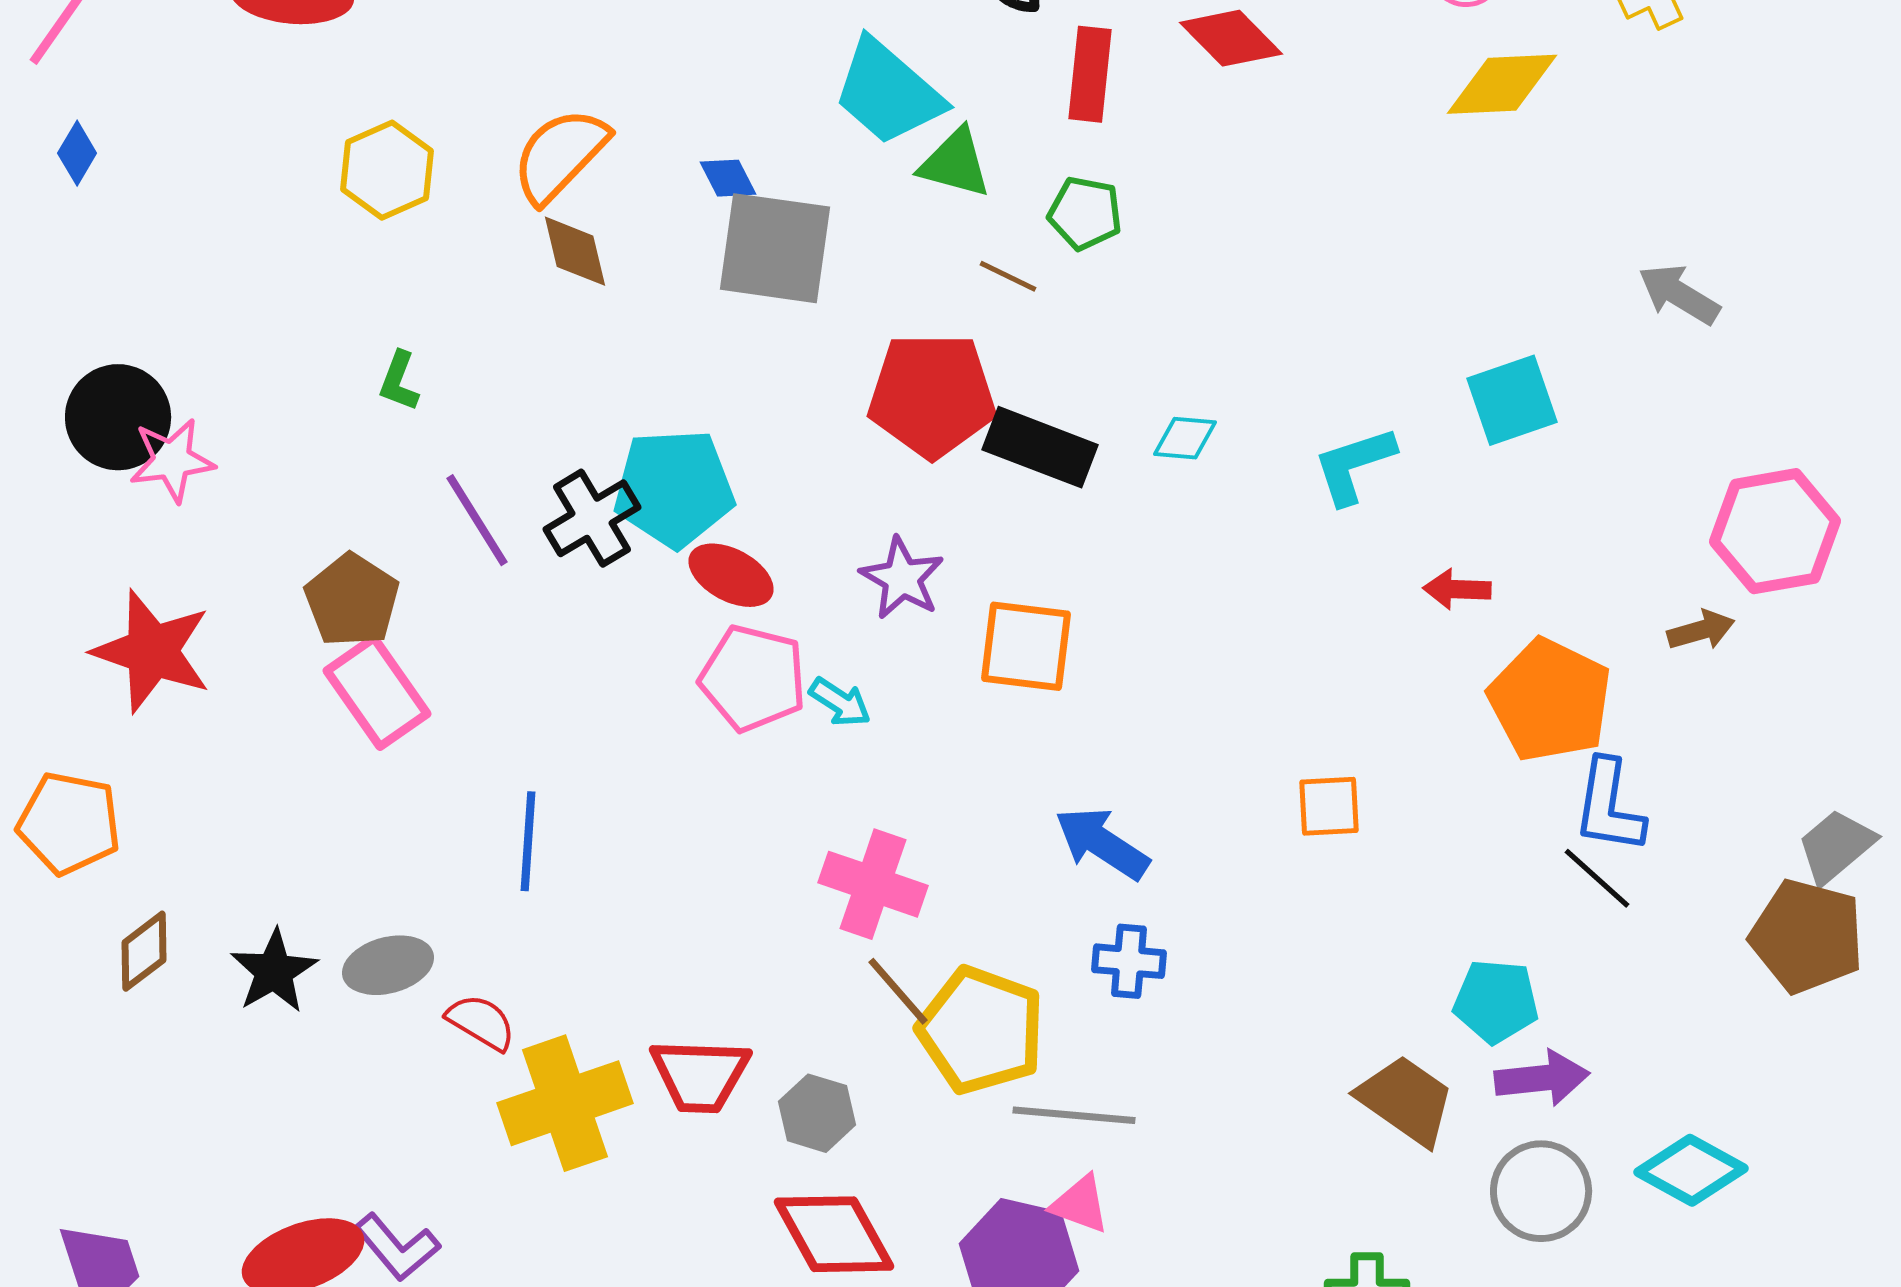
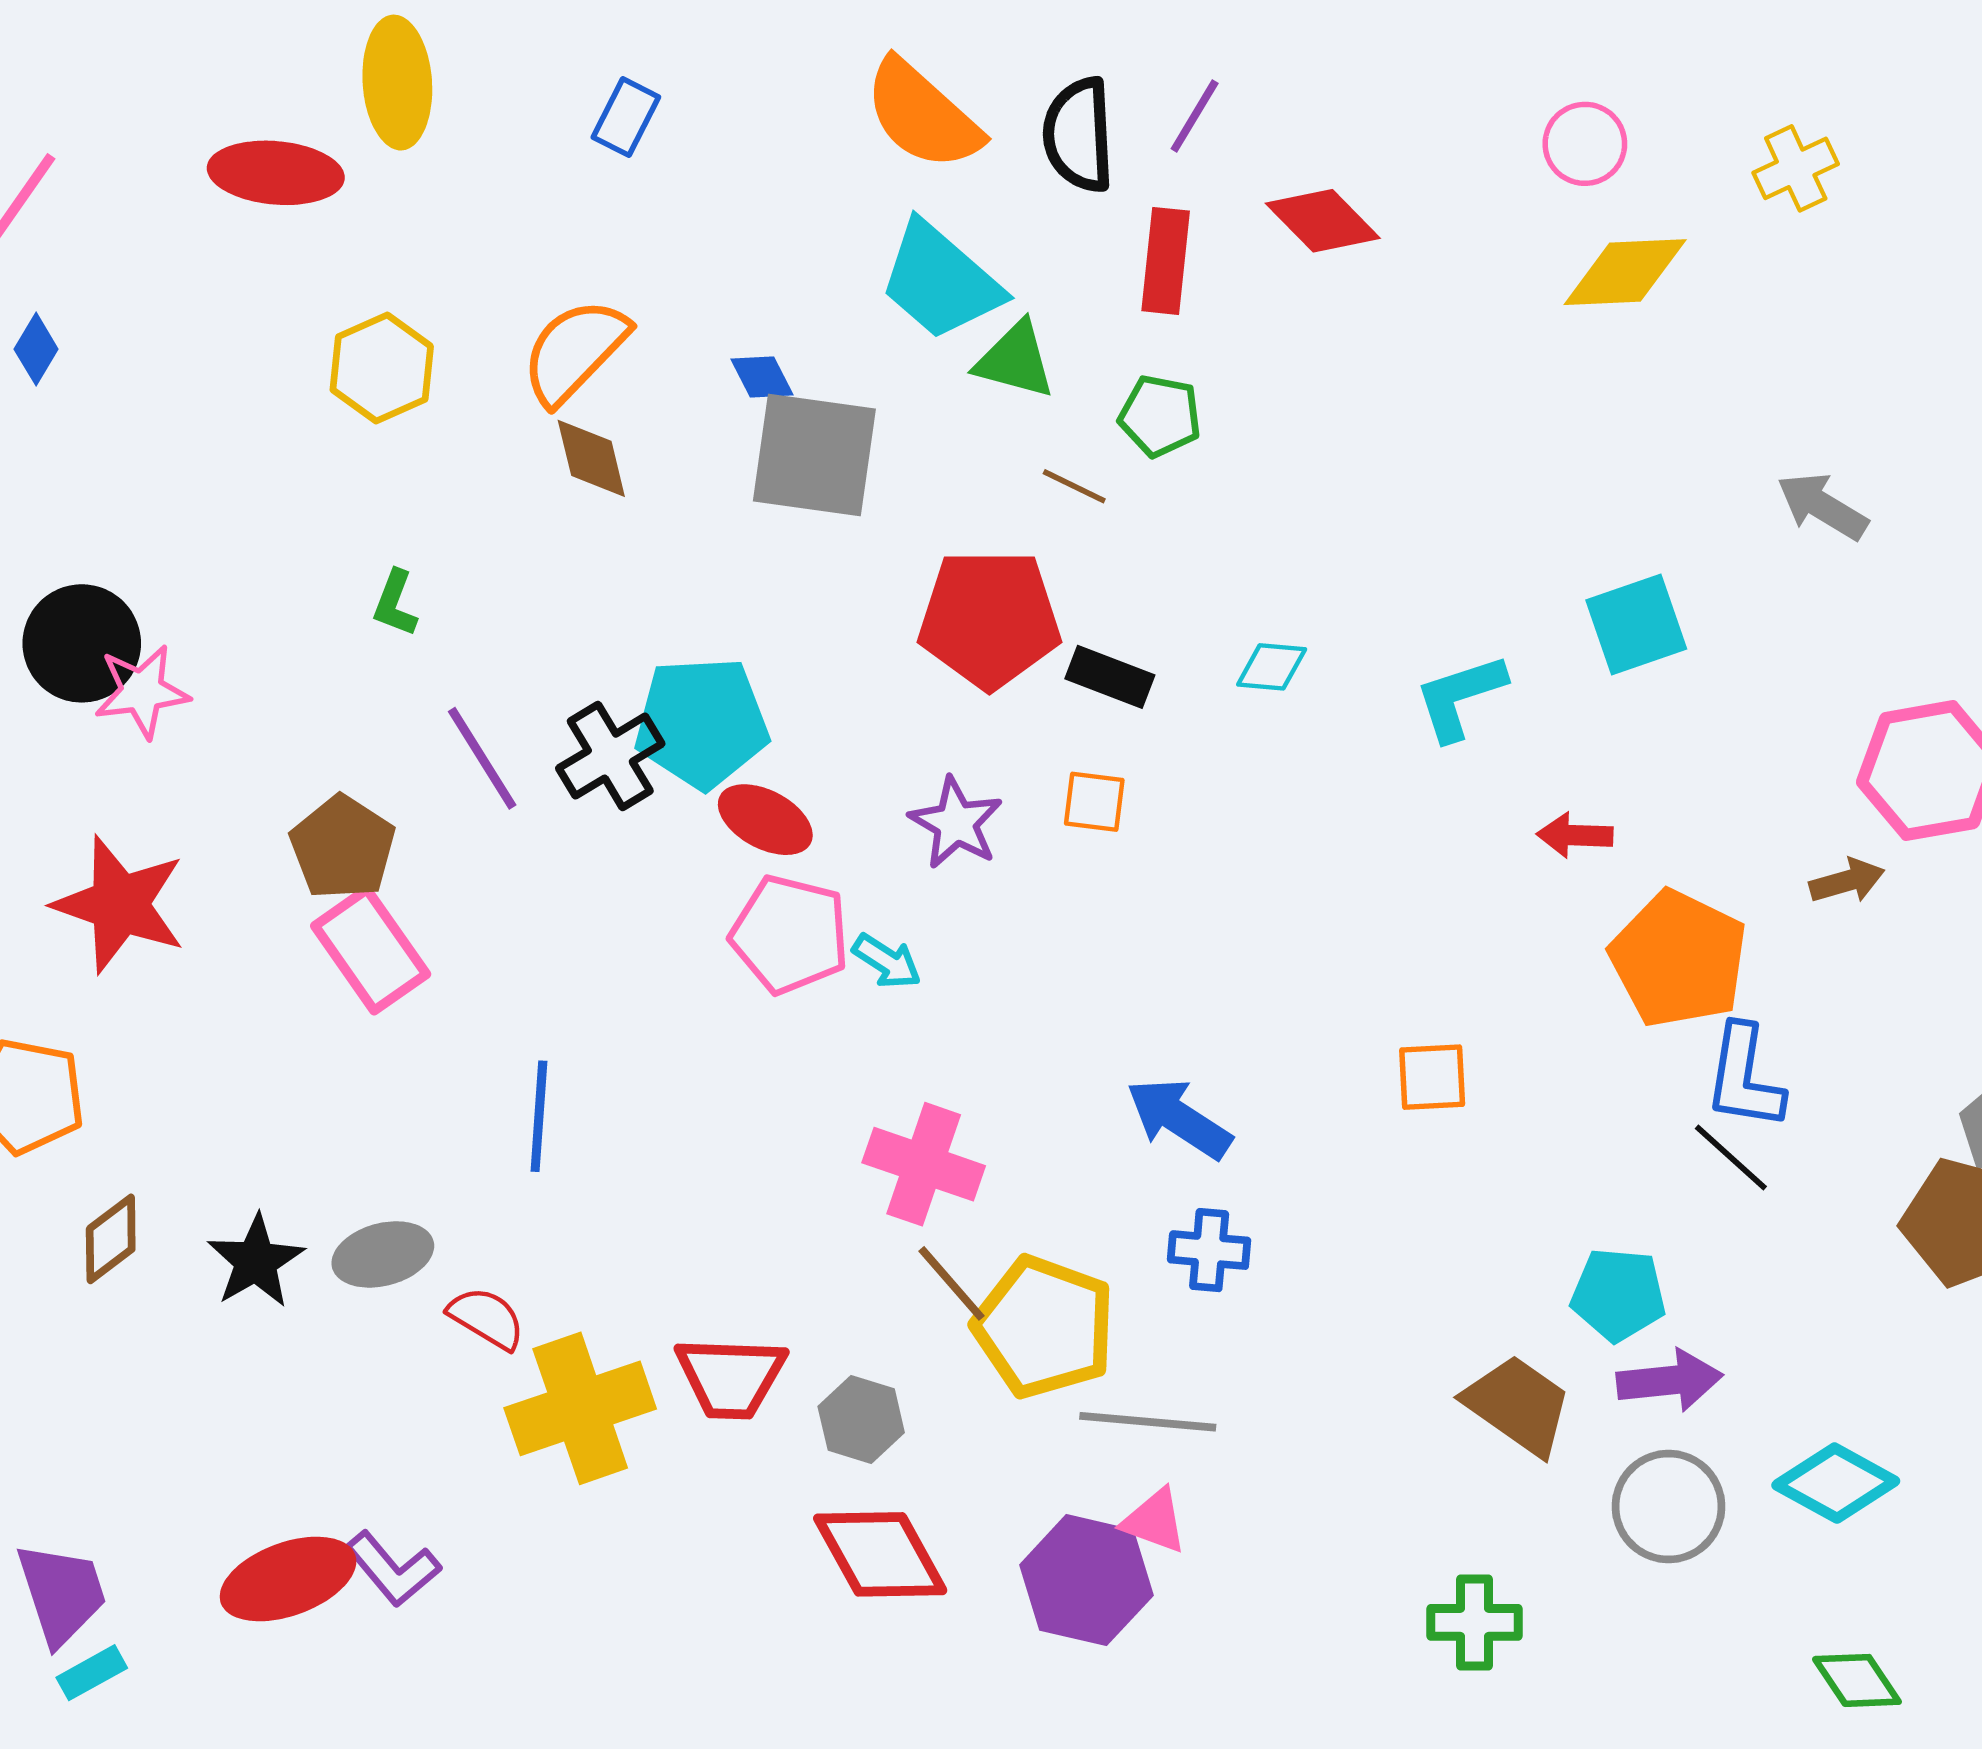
black rectangle: (1040, 447) -> (1110, 677), size x0.7
orange square: (1026, 646) -> (1094, 802), moved, size x0.6

